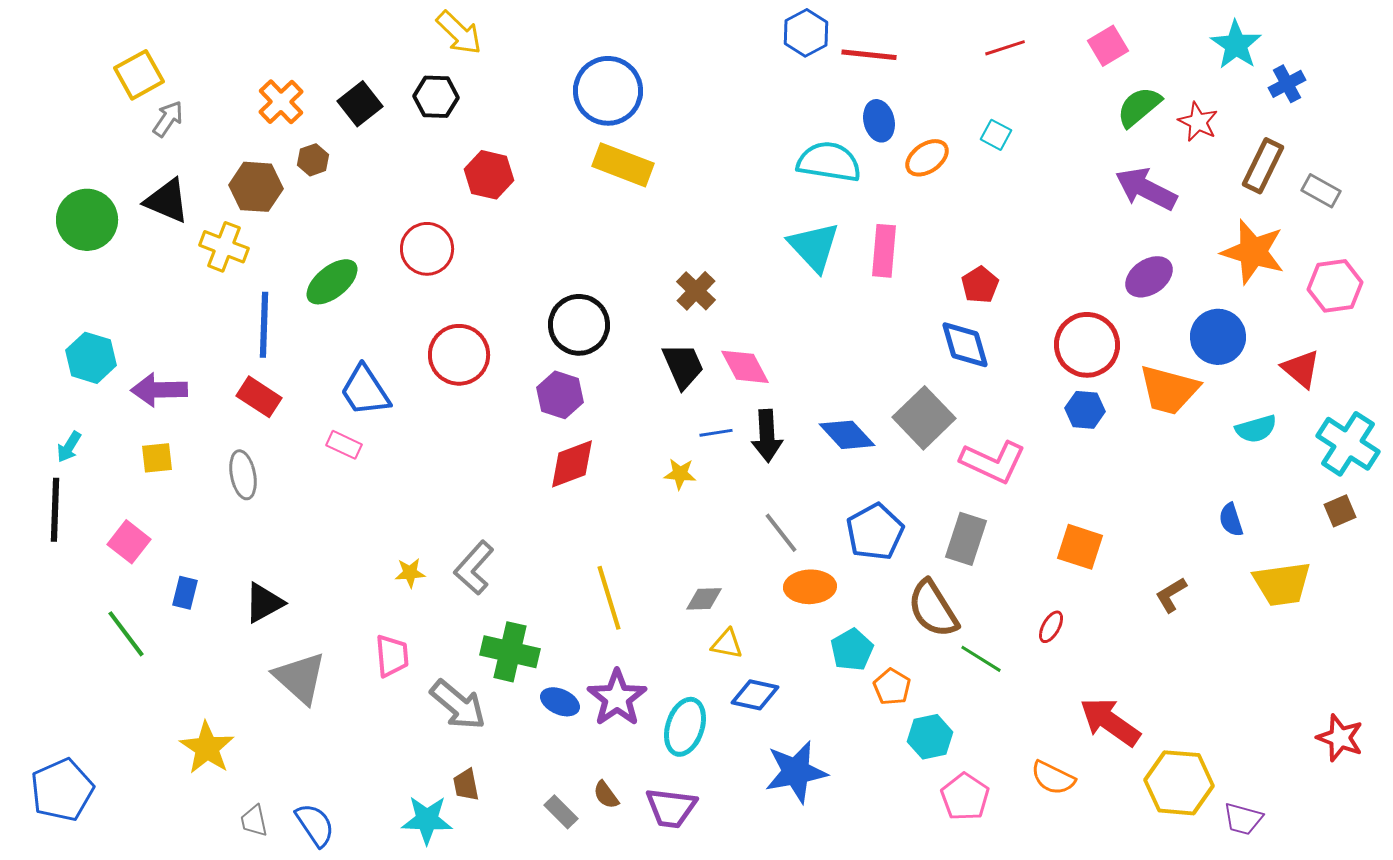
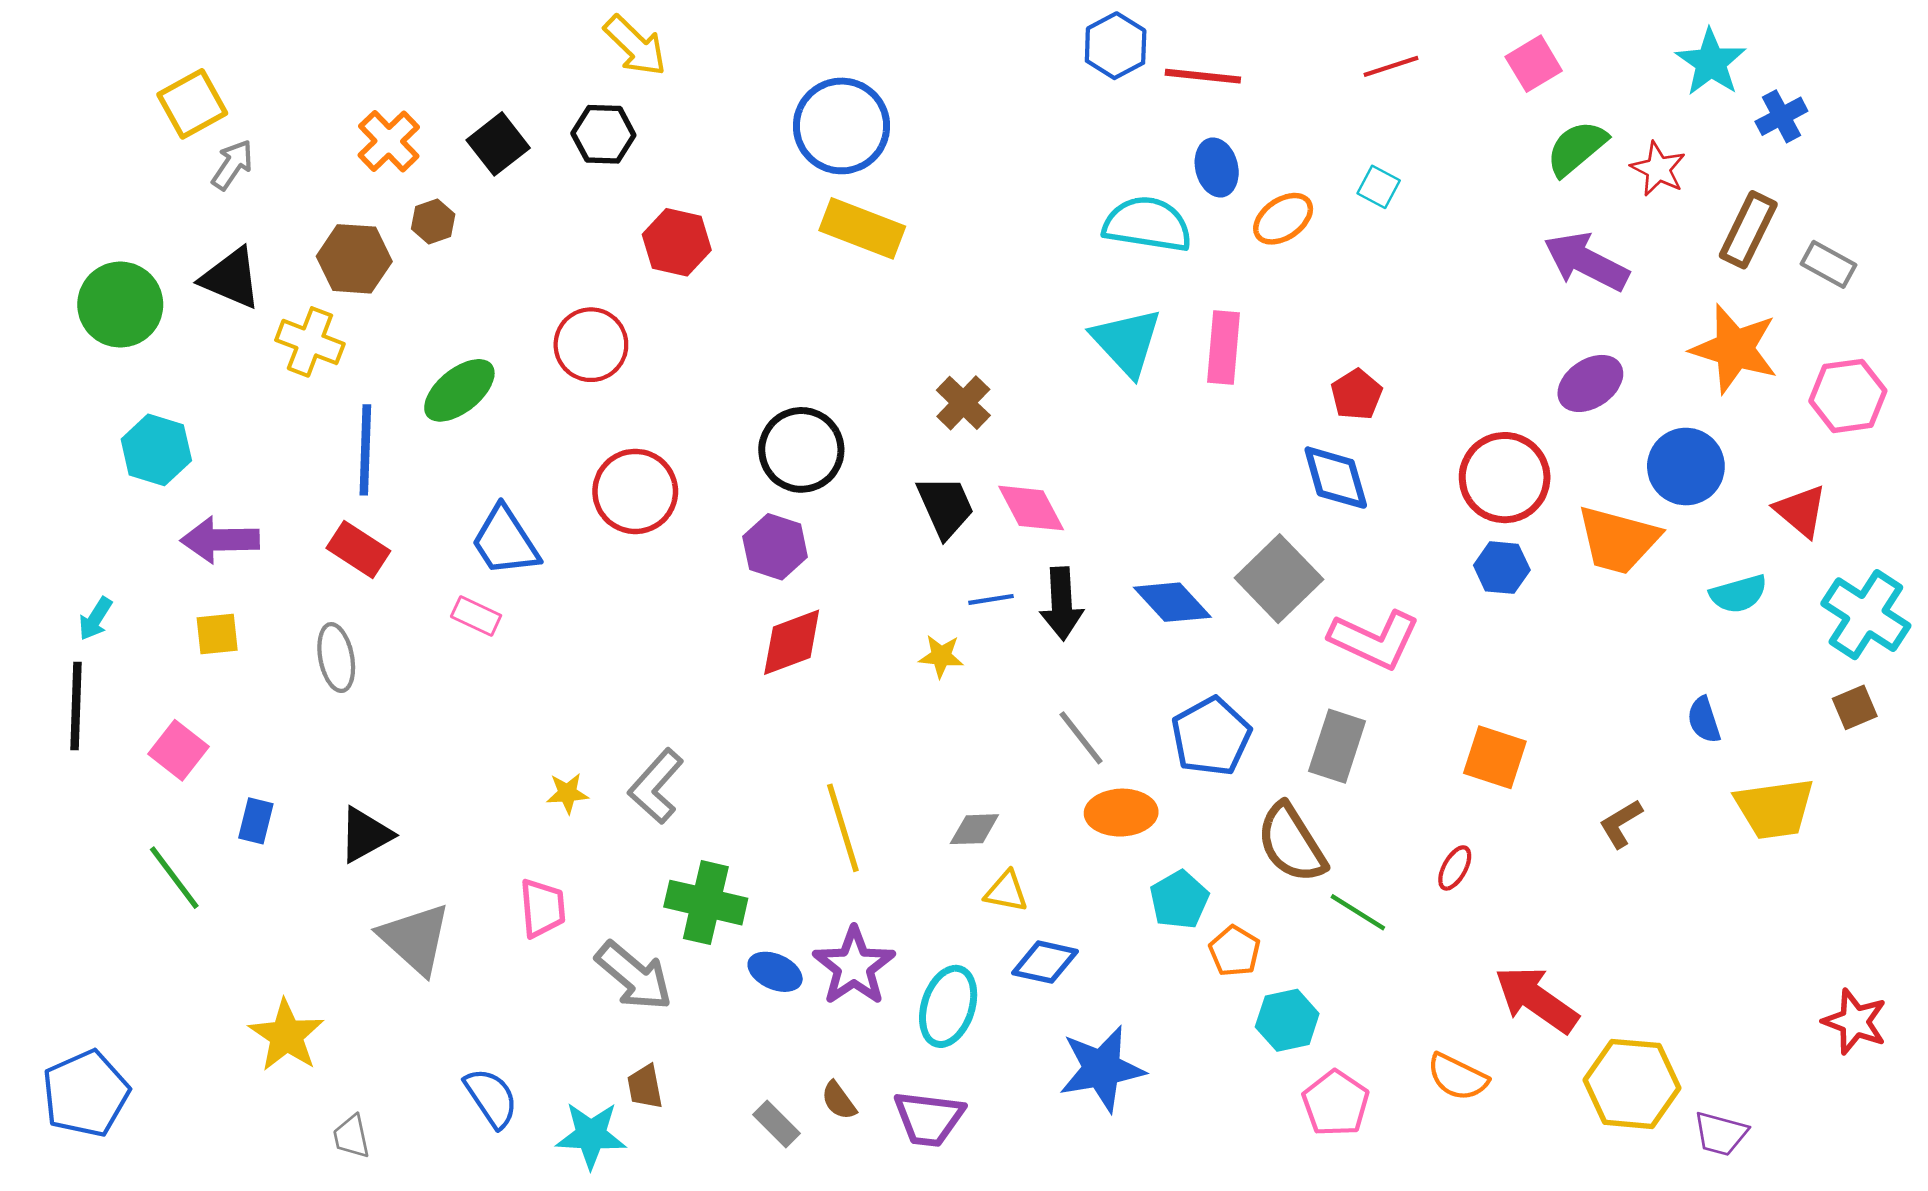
cyan hexagon: (91, 358) -> (156, 450), moved
blue semicircle: (315, 825) -> (491, 1098), moved

